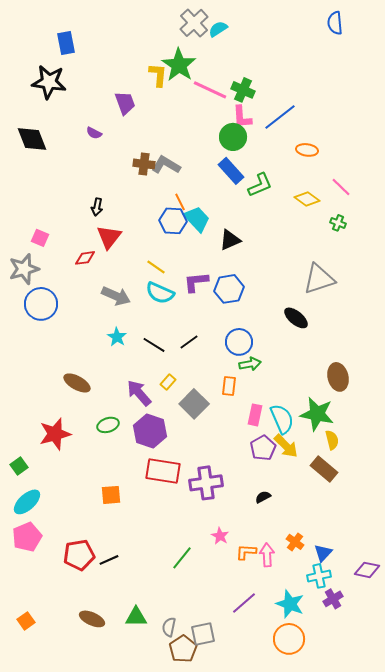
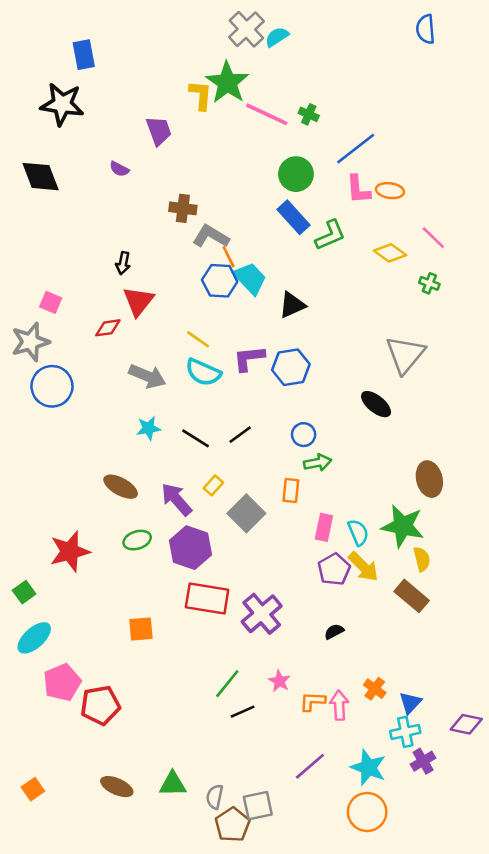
green cross: (243, 90) -> (309, 114), size x0.7
pink L-shape: (242, 117) -> (358, 189), moved
gray L-shape: (166, 165) -> (211, 236), moved
gray triangle: (319, 279) -> (405, 355), turned -32
cyan star: (117, 337) -> (149, 428), turned 30
blue circle: (239, 342) -> (304, 435), size x0.7
brown ellipse: (77, 383) -> (121, 487), moved
cyan semicircle: (282, 419) -> (358, 532), size x0.7
purple cross: (206, 483) -> (262, 614), turned -32
pink pentagon: (27, 537) -> (62, 682), moved
green line: (182, 558) -> (227, 684), moved
black line: (109, 560) -> (243, 712), moved

